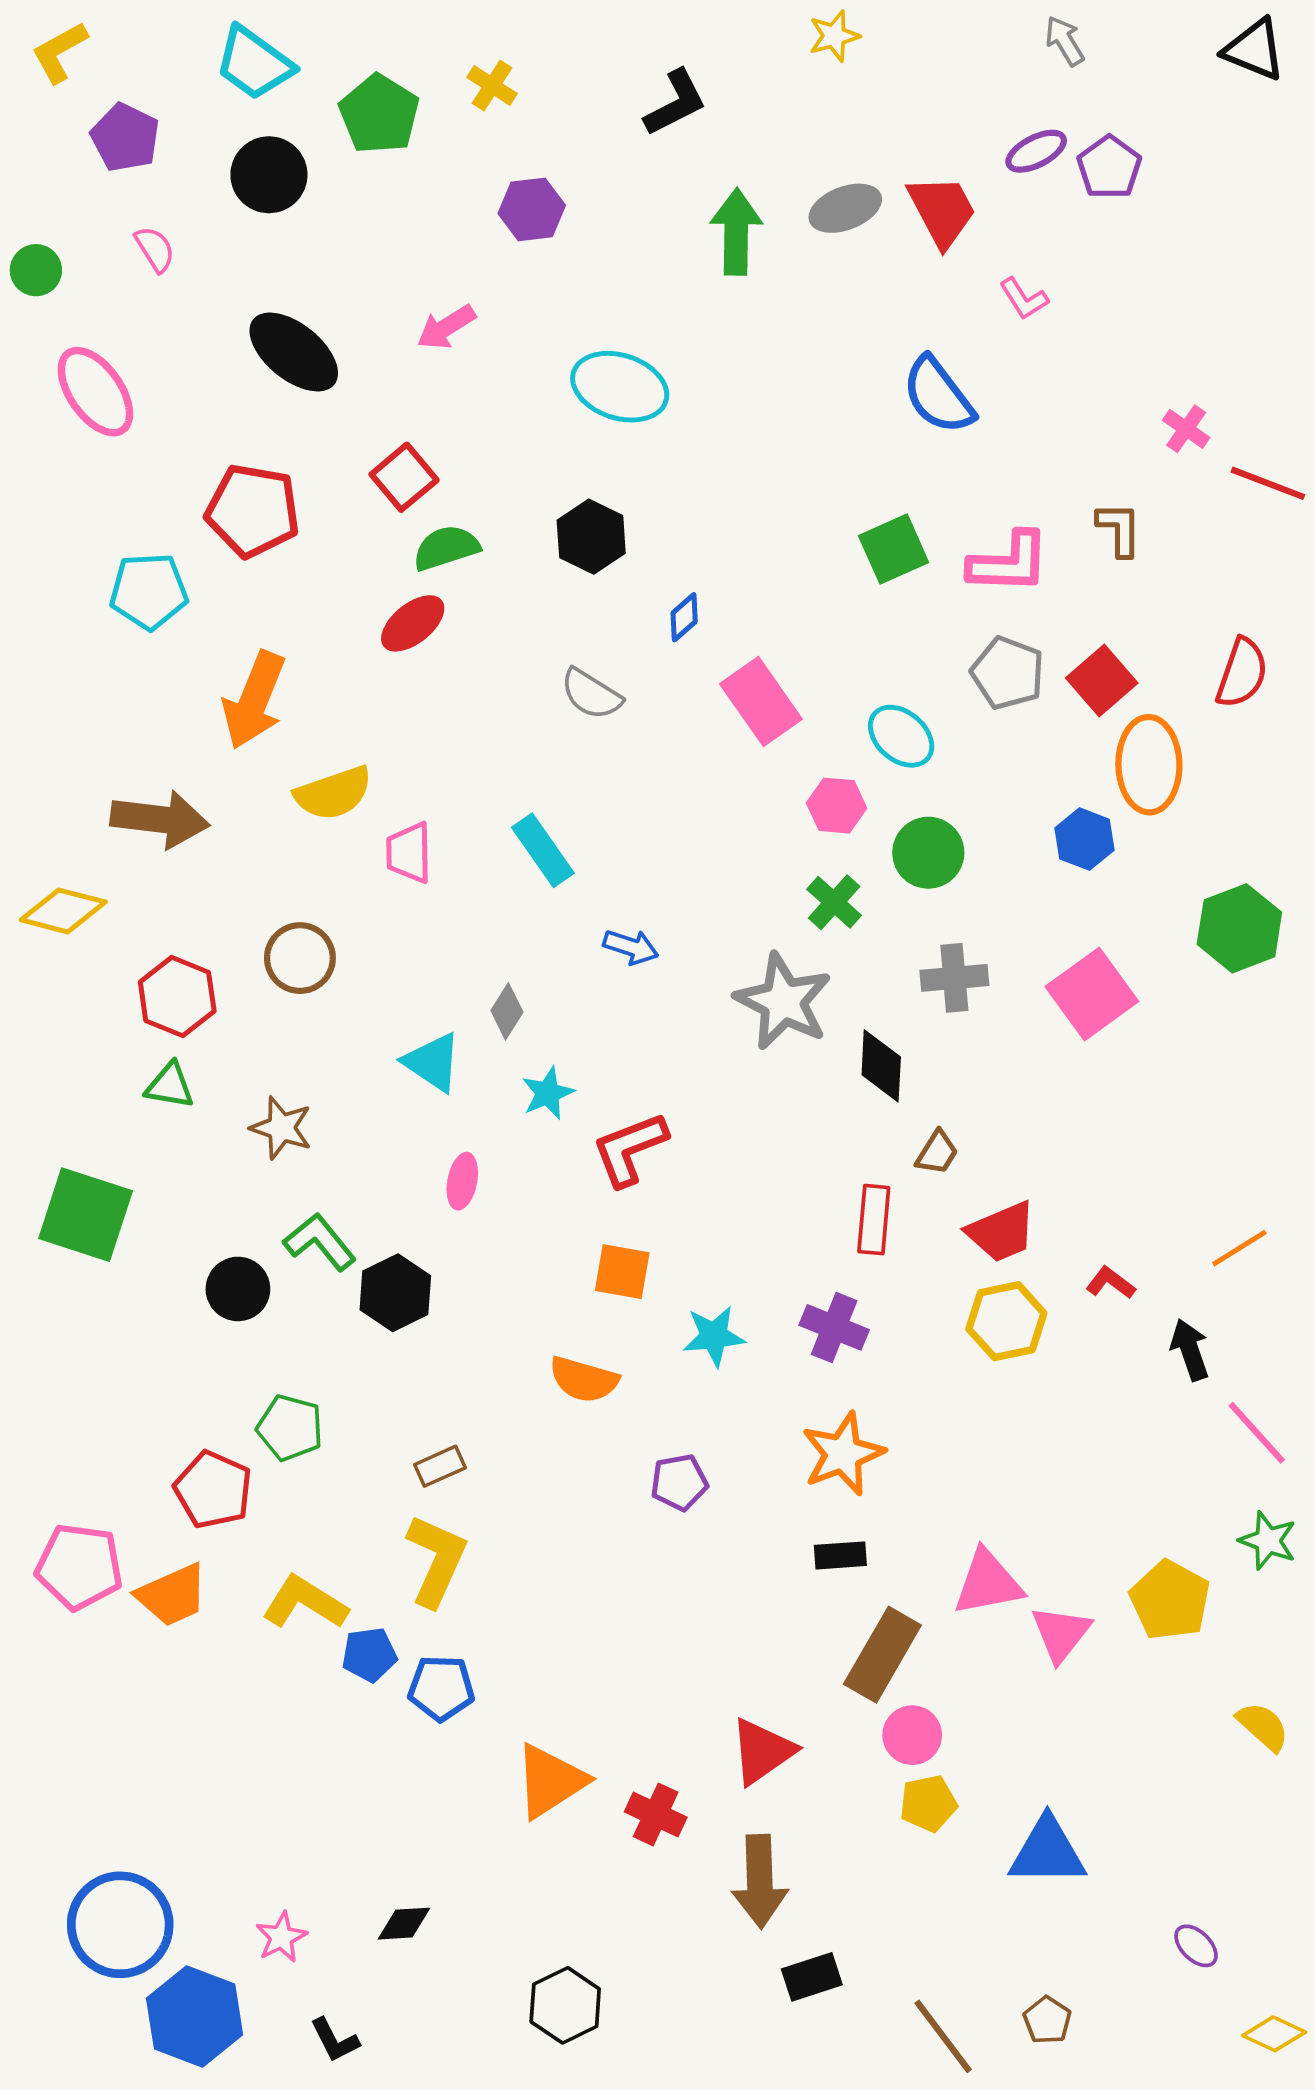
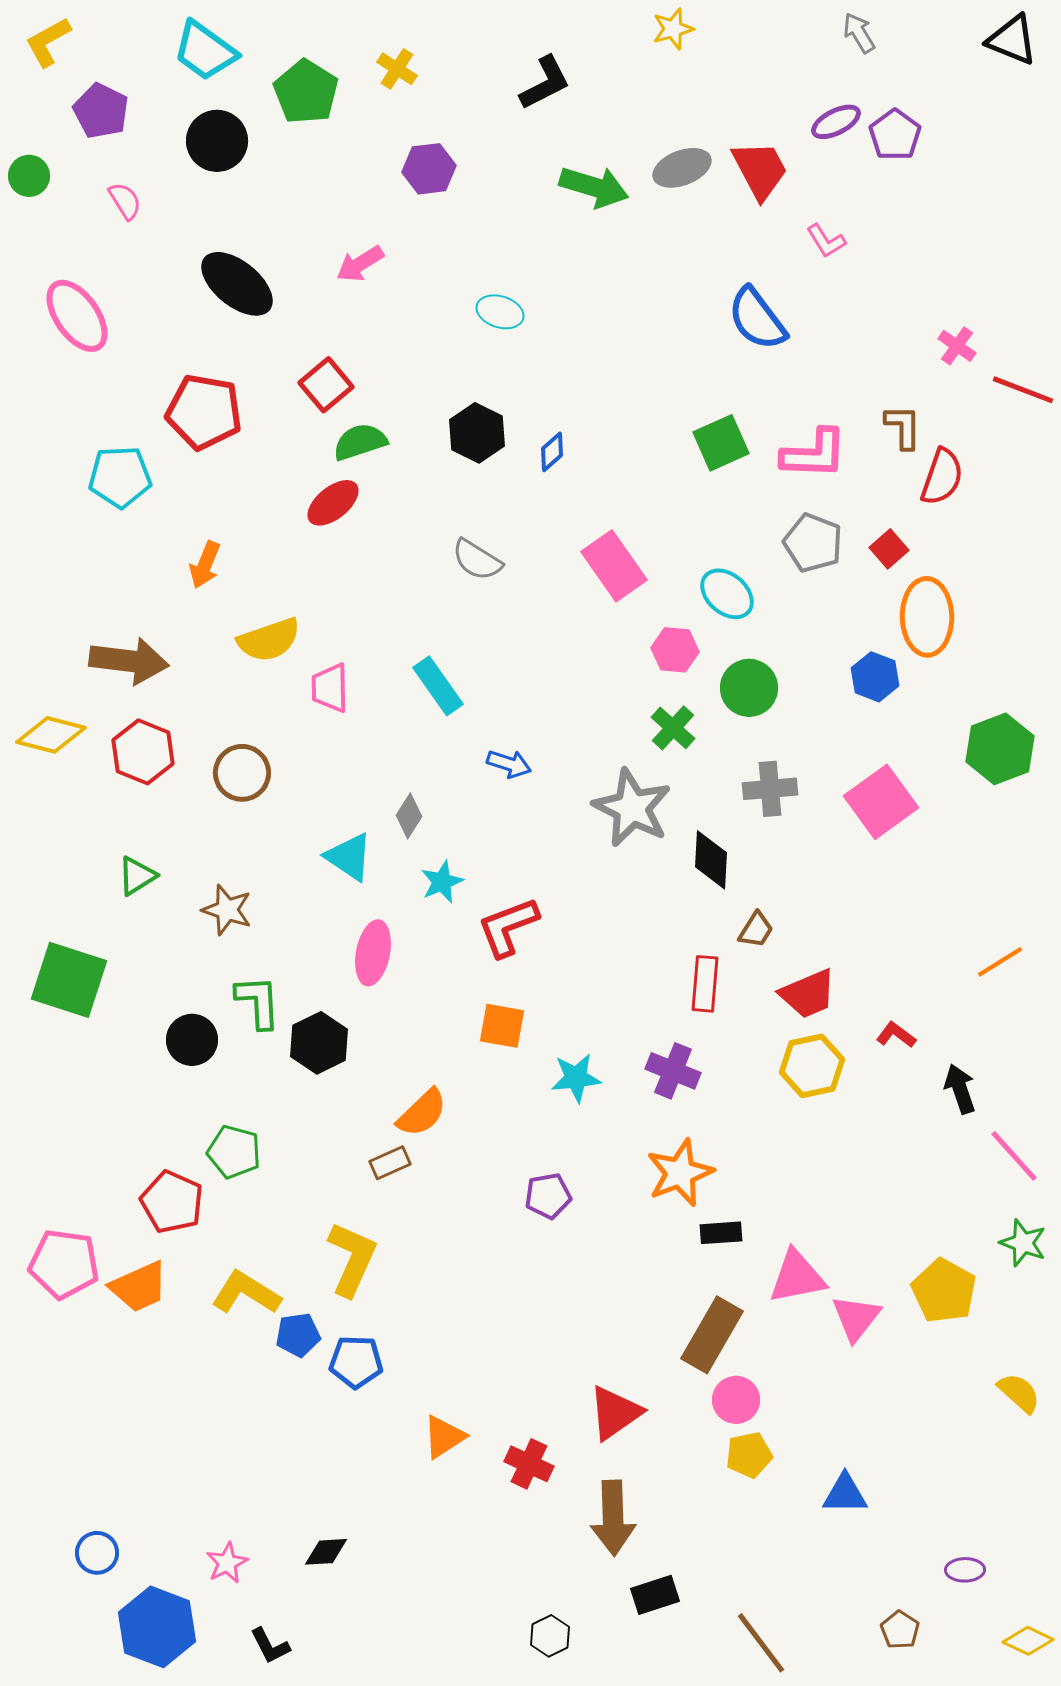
green arrow: (736, 232) -> (594, 187), turned 106
green circle: (36, 270) -> (29, 176), moved
cyan ellipse: (620, 387) -> (500, 312), size x0.6
blue diamond: (684, 617) -> (552, 452), moved
red semicircle: (1242, 673) -> (942, 477), moved
red square: (1102, 680) -> (889, 549), size x0.7
orange arrow: (254, 700) -> (205, 565), size x0.6
red hexagon: (177, 996) -> (143, 752), moved
green triangle: (170, 1086) -> (137, 876), turned -42
pink ellipse: (462, 1181) -> (373, 953), size x1.4
green L-shape: (320, 1242) -> (258, 1002), turned 36
orange line: (1239, 1248) -> (1000, 962), moved
orange semicircle: (584, 1379) -> (422, 1113), moved, turned -60
brown rectangle: (440, 1466) -> (390, 1163), moved
black rectangle: (840, 1555) -> (721, 1233), moved
orange triangle: (550, 1781) -> (444, 1437), size x0.7
blue triangle: (1047, 1852) -> (845, 1494), size x0.7
blue circle: (120, 1925) -> (97, 1553), size x0.5
purple ellipse: (1196, 1946) -> (965, 1570), turned -45
black hexagon: (565, 2005) -> (550, 1636), moved, size x0.7
brown pentagon: (1047, 2020) -> (900, 1630), moved

